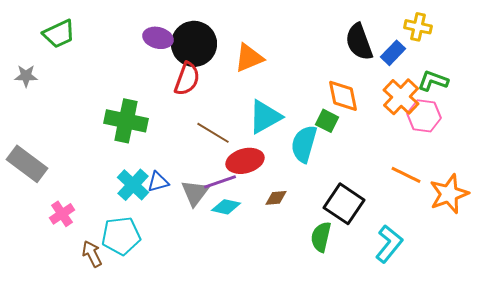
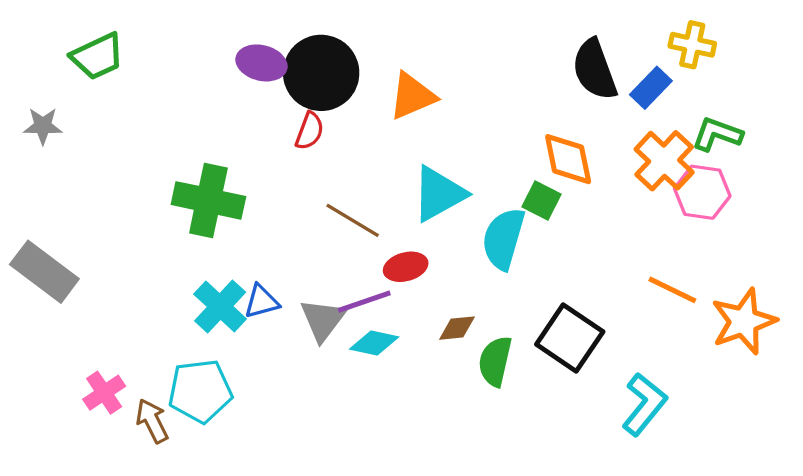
red semicircle: (187, 79) -> (310, 131), size x0.7
red ellipse: (245, 161) -> (406, 267), size x0.7
pink cross: (62, 214) -> (104, 393), moved
green semicircle: (321, 237) -> (495, 361), moved

